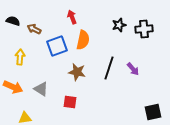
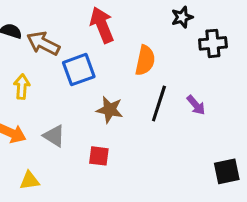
red arrow: (72, 17) -> (102, 25), size x1.6
black star: (119, 25) -> (182, 17), moved
brown arrow: (34, 29) -> (43, 43), size x1.5
orange semicircle: (83, 40) -> (145, 60), moved

